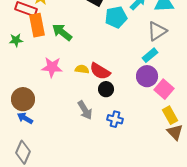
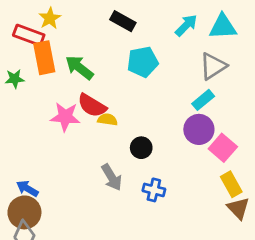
cyan pentagon: (116, 17) -> (143, 62), moved
red semicircle: (100, 71) -> (92, 106), moved
brown circle: (23, 99) -> (24, 212), moved

